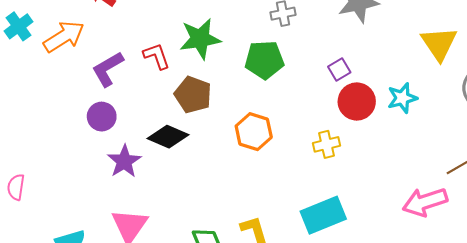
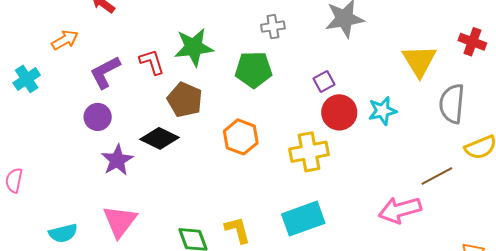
cyan cross: (19, 26) -> (27, 79), moved
orange arrow: (64, 37) -> (65, 40), size x0.7
yellow cross: (326, 144) -> (309, 152), size x1.5

